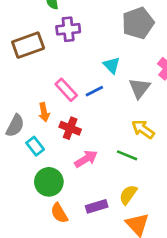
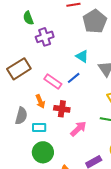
brown rectangle: (28, 45) -> (19, 69), moved
cyan rectangle: (35, 146) -> (39, 128), turned -40
green circle: (49, 182) -> (43, 152), moved

